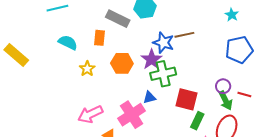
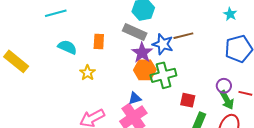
gray rectangle: (118, 19) -> (135, 32), moved
purple star: (152, 59) -> (142, 53), moved
orange hexagon: (122, 63) -> (145, 70), moved
blue triangle: (149, 97) -> (135, 98), moved
red square: (186, 99) -> (188, 100), size x0.7

